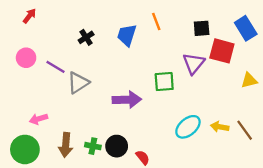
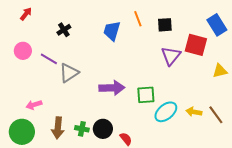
black square: (202, 28) -> (165, 25), moved
black cross: (86, 37) -> (64, 30), moved
green square: (164, 82) -> (146, 95), moved

